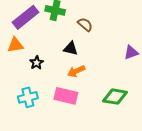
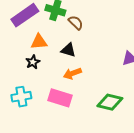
brown semicircle: (85, 24) -> (76, 23), moved
orange triangle: (15, 45) -> (39, 42), moved

